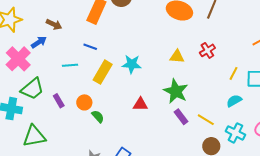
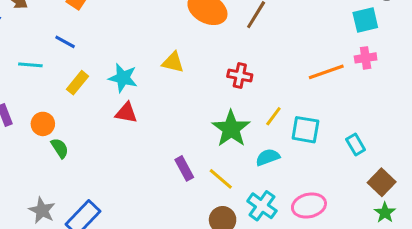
red cross: (207, 50) -> (240, 76), turned 35
yellow triangle: (177, 57) -> (173, 62), moved
yellow rectangle: (103, 72) -> (77, 83), size x0.7
green star: (176, 91) -> (231, 129), moved
red triangle: (140, 104) -> (126, 113), moved

